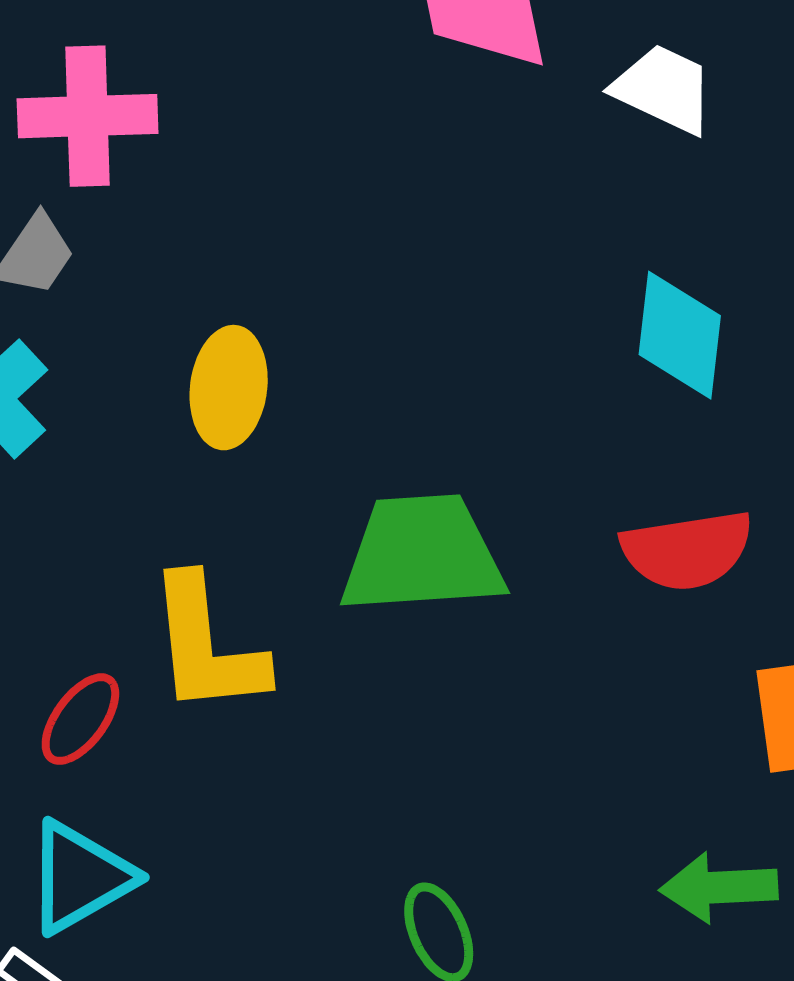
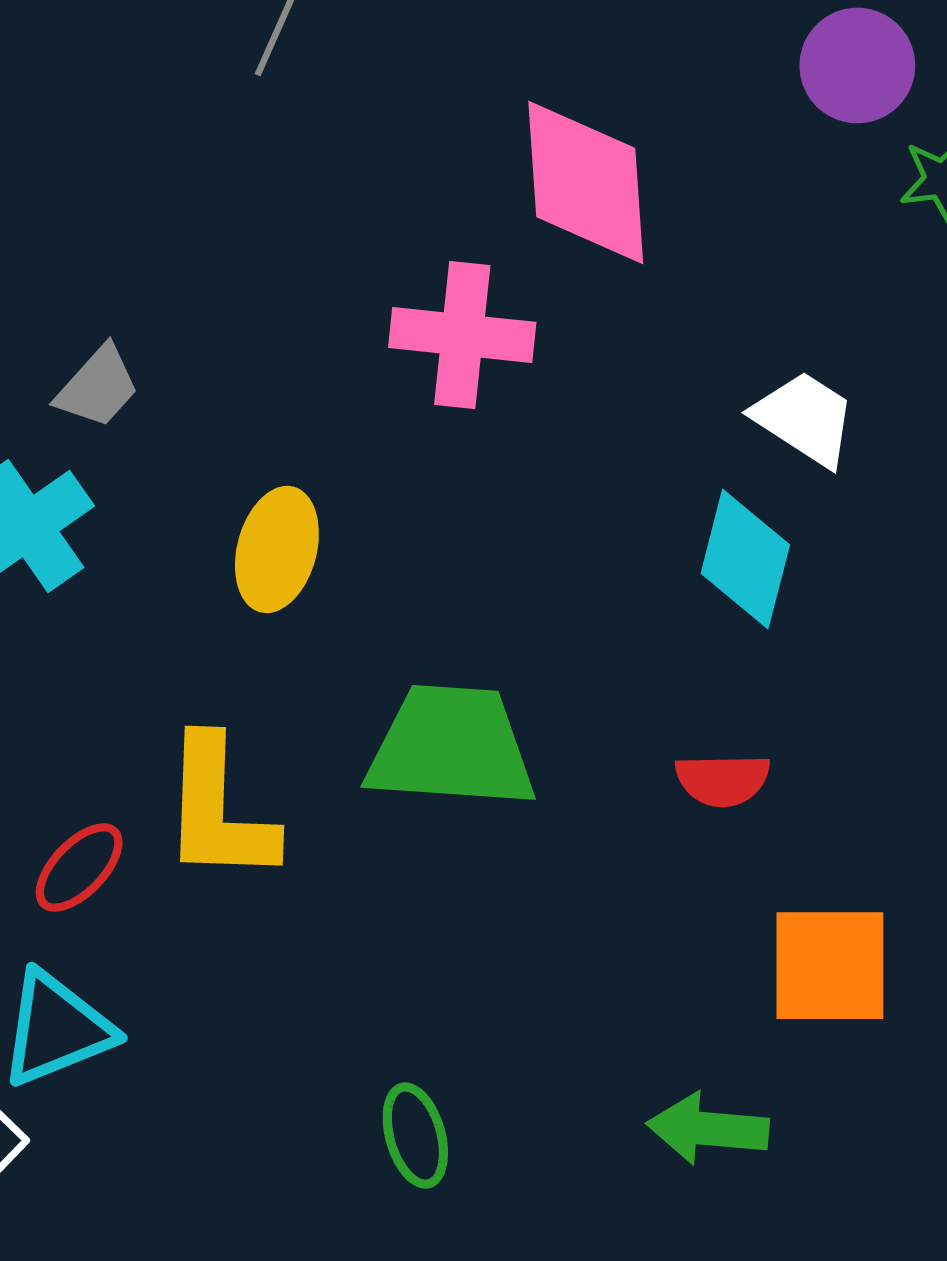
white trapezoid: (664, 89) -> (805, 418), moved
pink cross: (88, 116) -> (462, 335), moved
red semicircle: (687, 550) -> (723, 780), size x0.7

